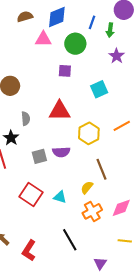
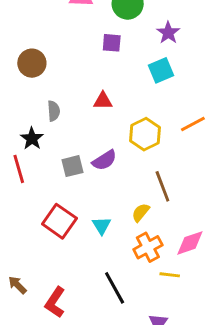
purple star: (117, 56) -> (168, 33), moved
red triangle: (60, 111) -> (103, 101), size x0.6
purple semicircle: (61, 152) -> (104, 160), turned -30
cyan triangle: (60, 197) -> (101, 226), turned 40
yellow line: (125, 241) -> (170, 275), moved

